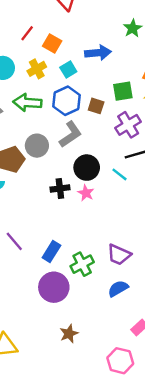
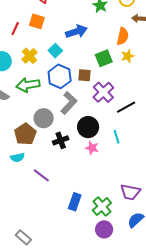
orange square: (52, 44) -> (37, 21), moved
purple cross: (128, 125) -> (103, 92), moved
cyan line: (120, 174) -> (117, 137), moved, turned 48
black cross: (60, 188) -> (61, 140), moved
purple line: (14, 241) -> (41, 175), moved
purple circle: (54, 287) -> (104, 229), moved, size x0.7

